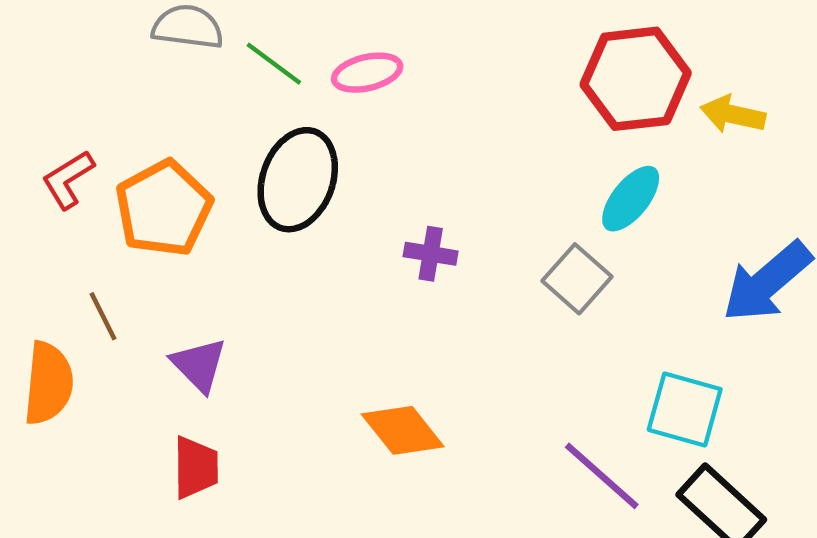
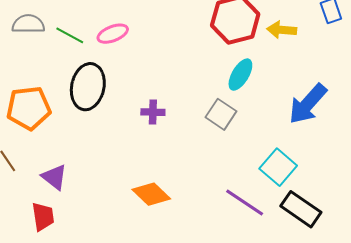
orange pentagon: (164, 208) -> (29, 108), turned 30
cyan square: (685, 409) -> (278, 167), turned 33
red trapezoid: (196, 467) -> (43, 217), moved

